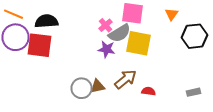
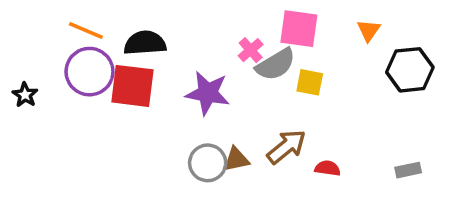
yellow square: (138, 43) -> (310, 82), size x0.6
purple star: (106, 49) -> (208, 93), moved, size x1.4

